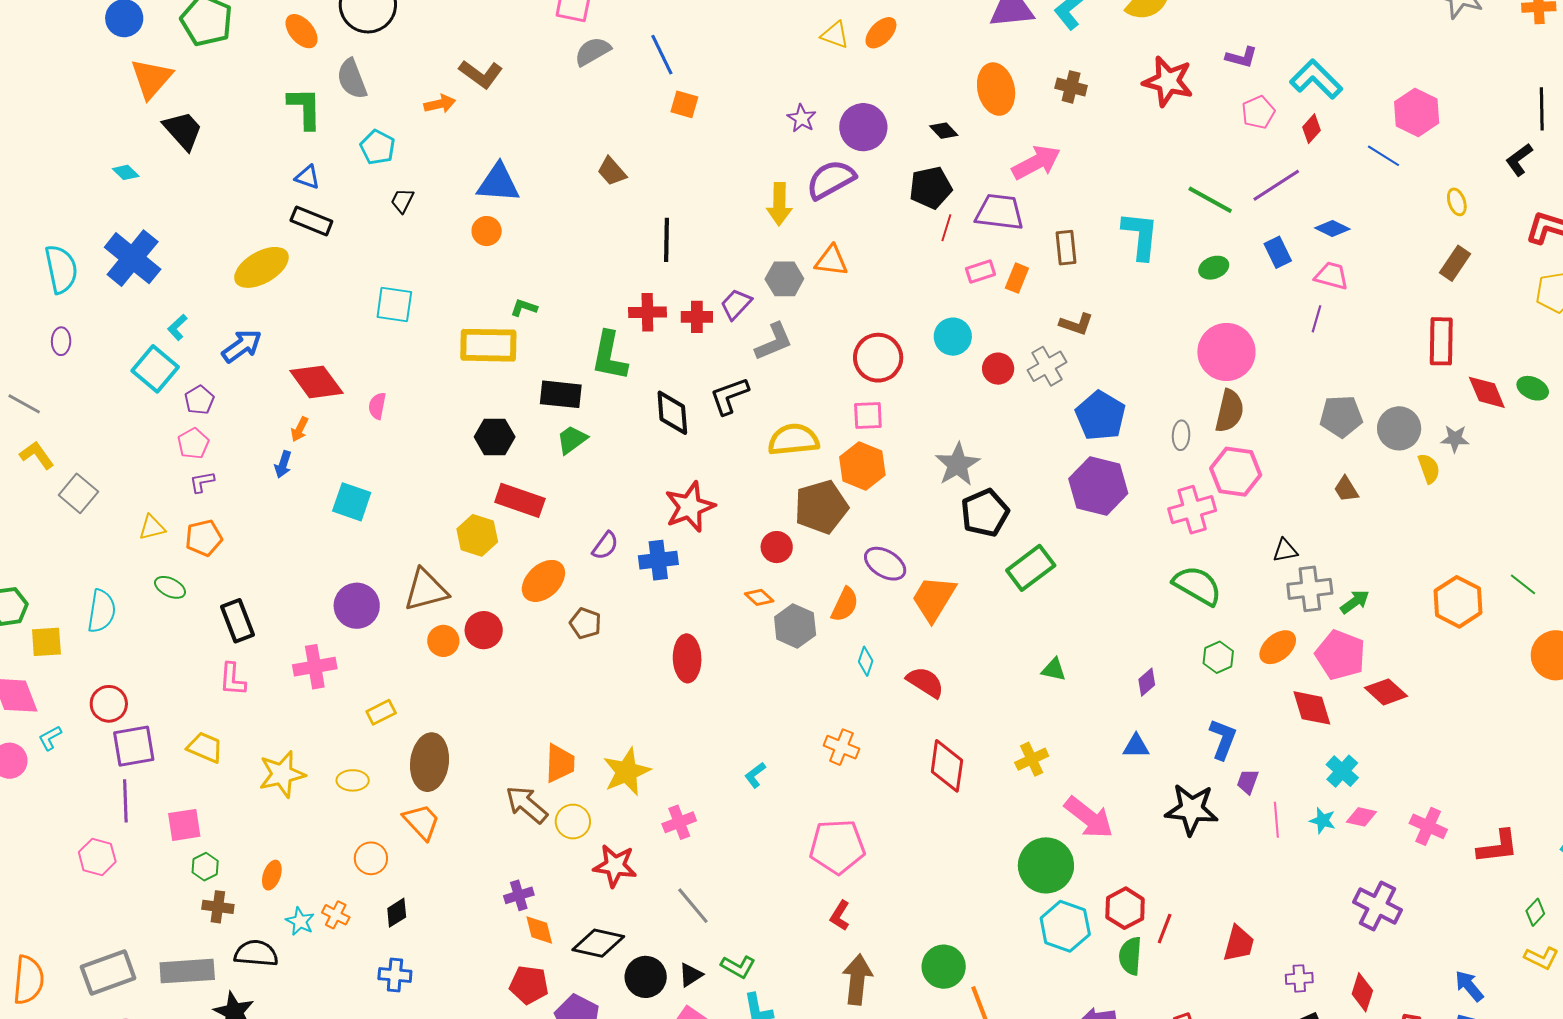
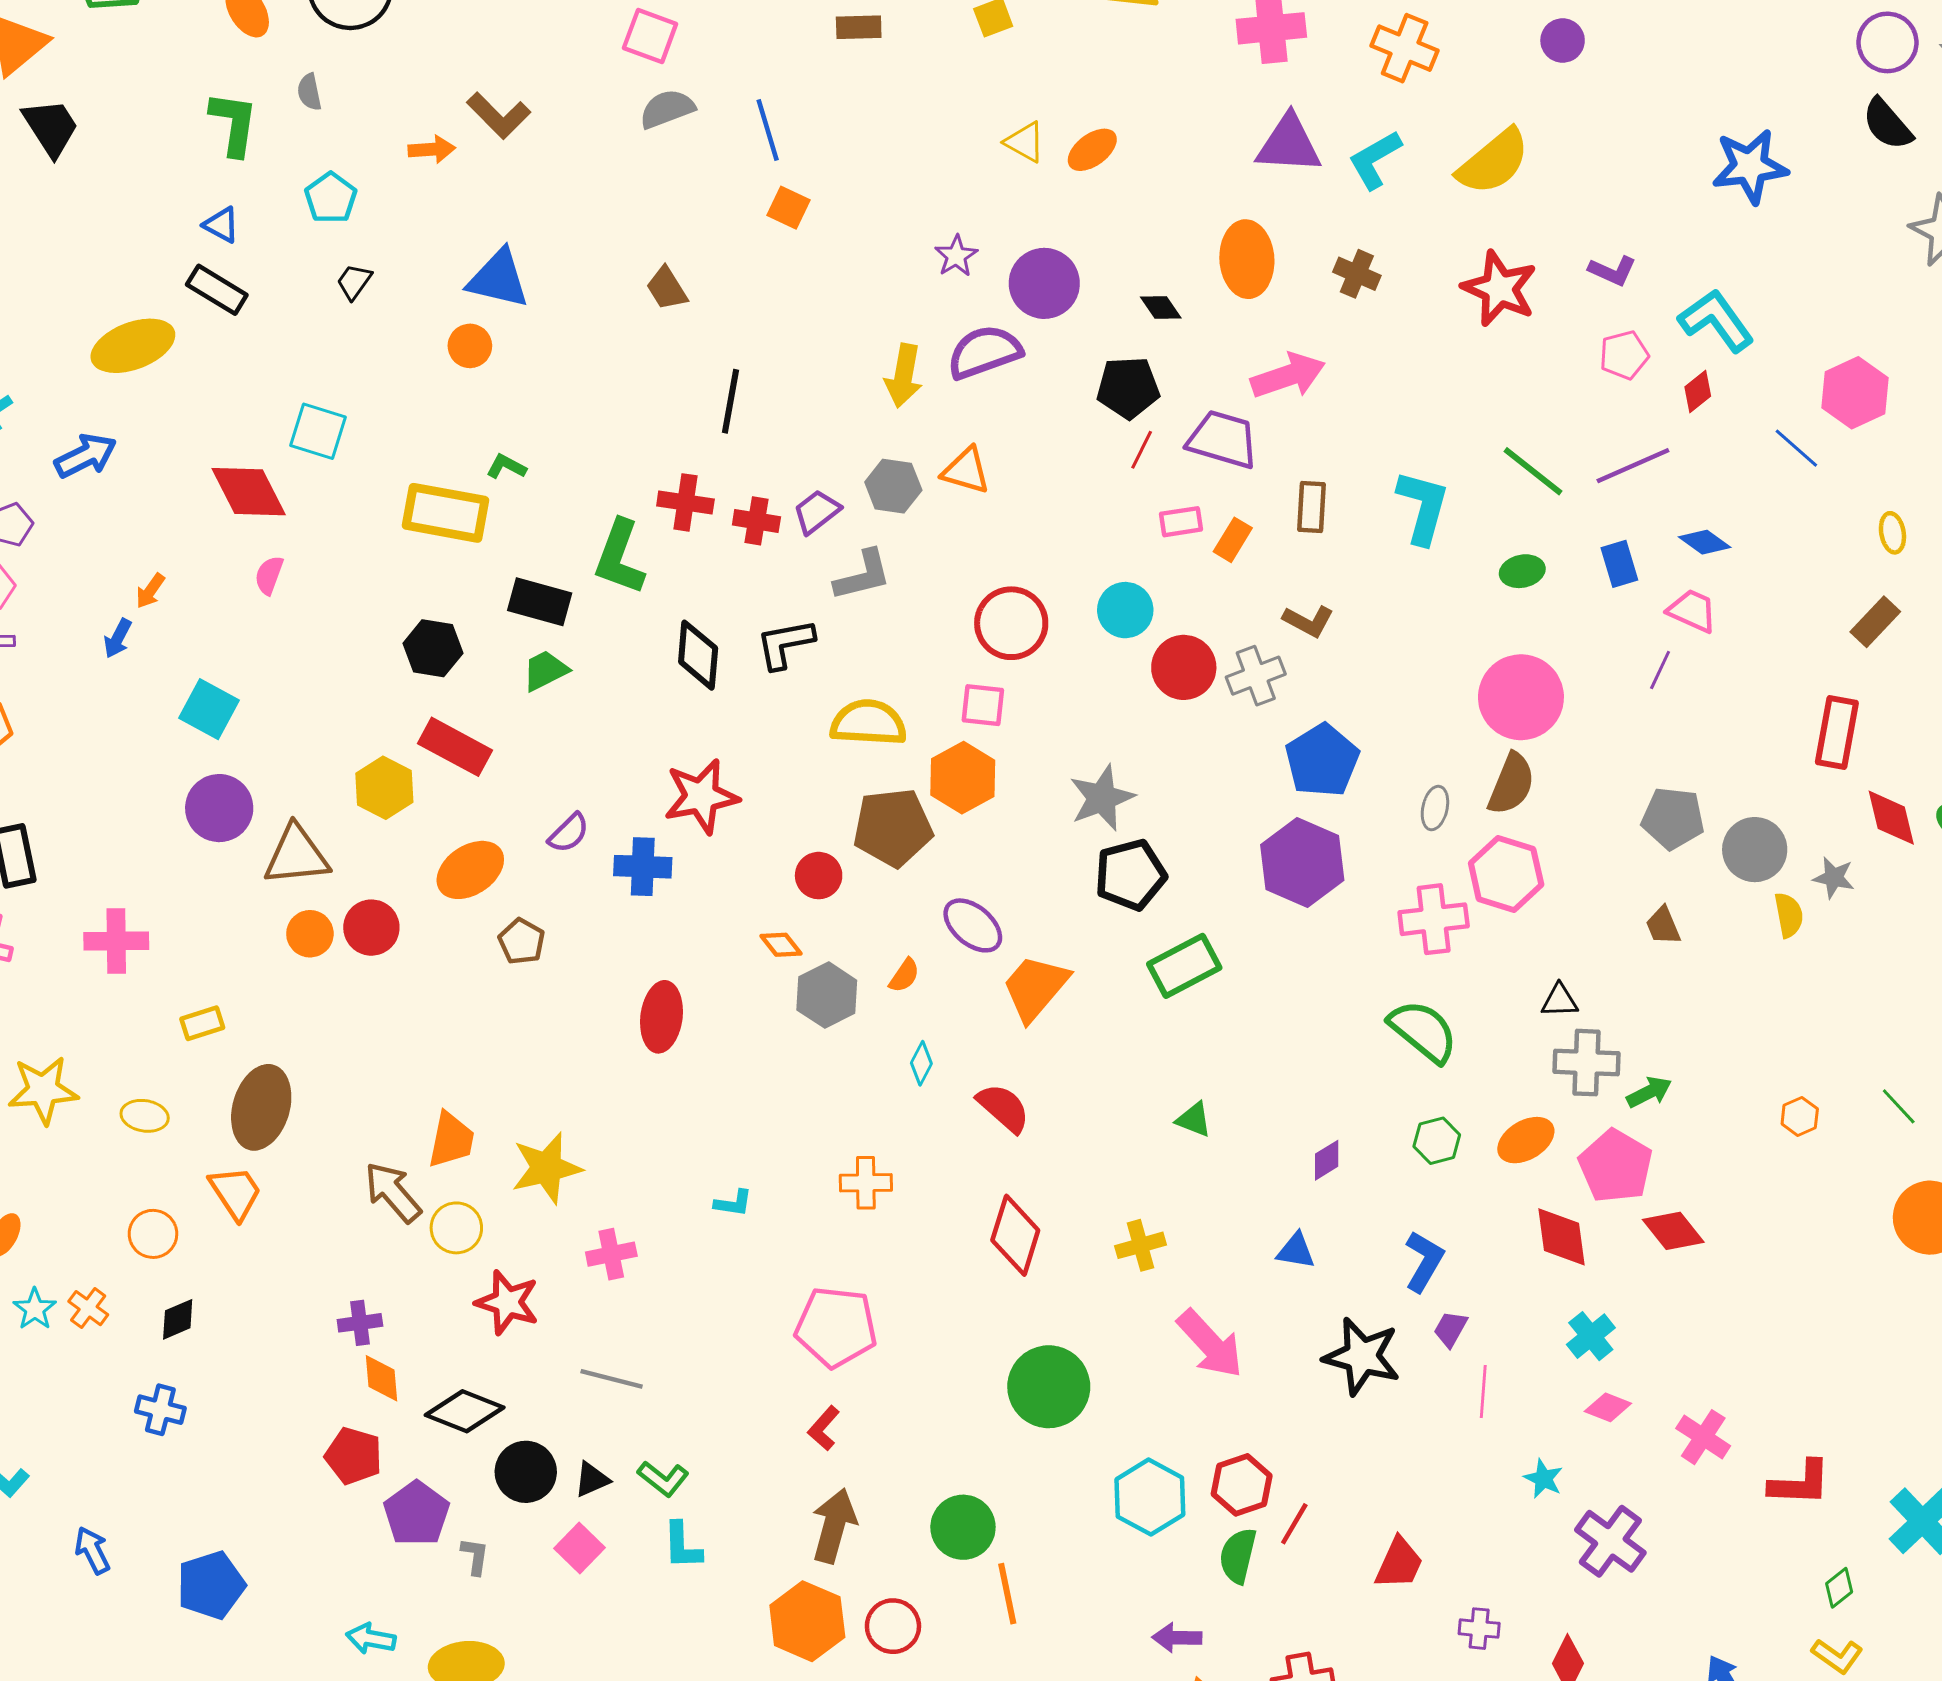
gray semicircle: (352, 79) -> (309, 92), size x0.6
red circle: (998, 369) -> (1184, 667), size x1.4
red diamond: (316, 382) -> (249, 492), moved
orange hexagon: (1458, 602) -> (1800, 1116), size x0.5
orange semicircle: (845, 605) -> (904, 976), size x0.7
purple circle: (357, 606) -> (219, 808), moved
orange cross: (841, 747) -> (866, 1183), turned -32
cyan L-shape: (755, 775) -> (733, 1203), turned -144
cyan star: (1323, 821) -> (1543, 1479), moved
green circle: (1046, 865) -> (1049, 1387), moved
gray line: (693, 906) -> (612, 1379), turned -45

